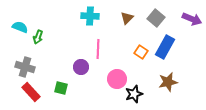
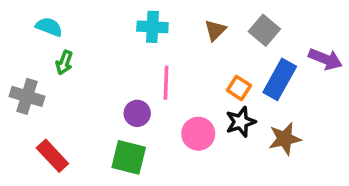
purple arrow: (192, 19) -> (325, 59), moved
cyan semicircle: (20, 27) -> (49, 27), moved
gray cross: (25, 67) -> (27, 96), moved
green square: (61, 88) -> (129, 157), moved, size x1.5
black star: (134, 94) -> (241, 122), moved

